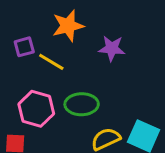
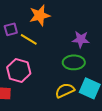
purple star: (112, 48) -> (81, 39), moved
green ellipse: (82, 104) -> (74, 62), moved

